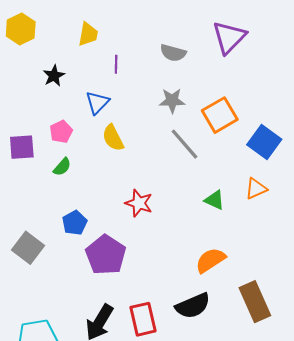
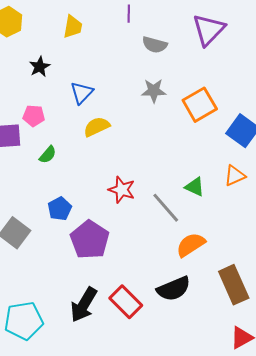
purple line: (116, 64) -> (129, 14), moved
pink pentagon: (61, 132) -> (34, 116), moved, turned 30
yellow semicircle: (113, 138) -> (97, 127), turned 92
gray line: (185, 144) -> (166, 208), moved
red rectangle: (143, 319) -> (126, 302), turned -32

